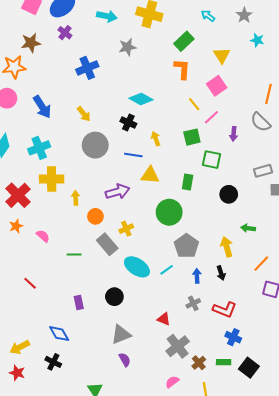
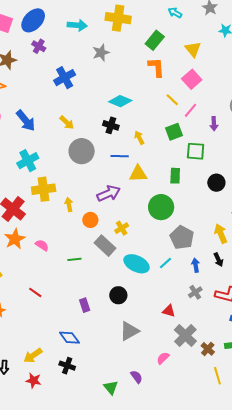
orange star: (16, 226) -> (15, 239), size x1.5
purple semicircle: (125, 360) -> (136, 377), moved
pink semicircle: (172, 382) -> (163, 358), moved

